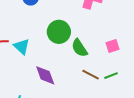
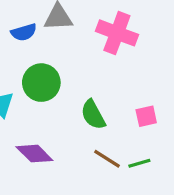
green circle: (59, 32) -> (41, 83), moved
purple diamond: (45, 75) -> (34, 154), turned -30

